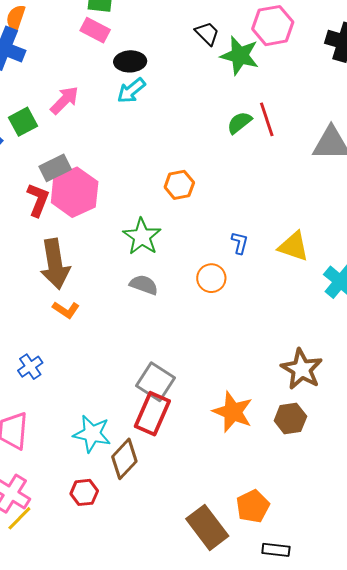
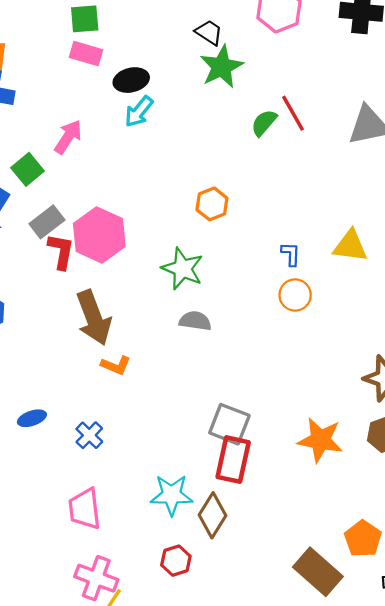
green star: (240, 56) -> (222, 67), moved, turned -30
gray rectangle: (55, 168) -> (47, 222), moved
orange circle: (211, 278) -> (295, 295), moved

